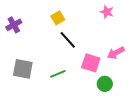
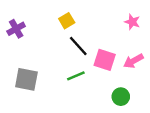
pink star: (107, 12) -> (132, 22), moved
pink square: (91, 63) -> (105, 60), moved
green line: (58, 74) -> (76, 76), moved

